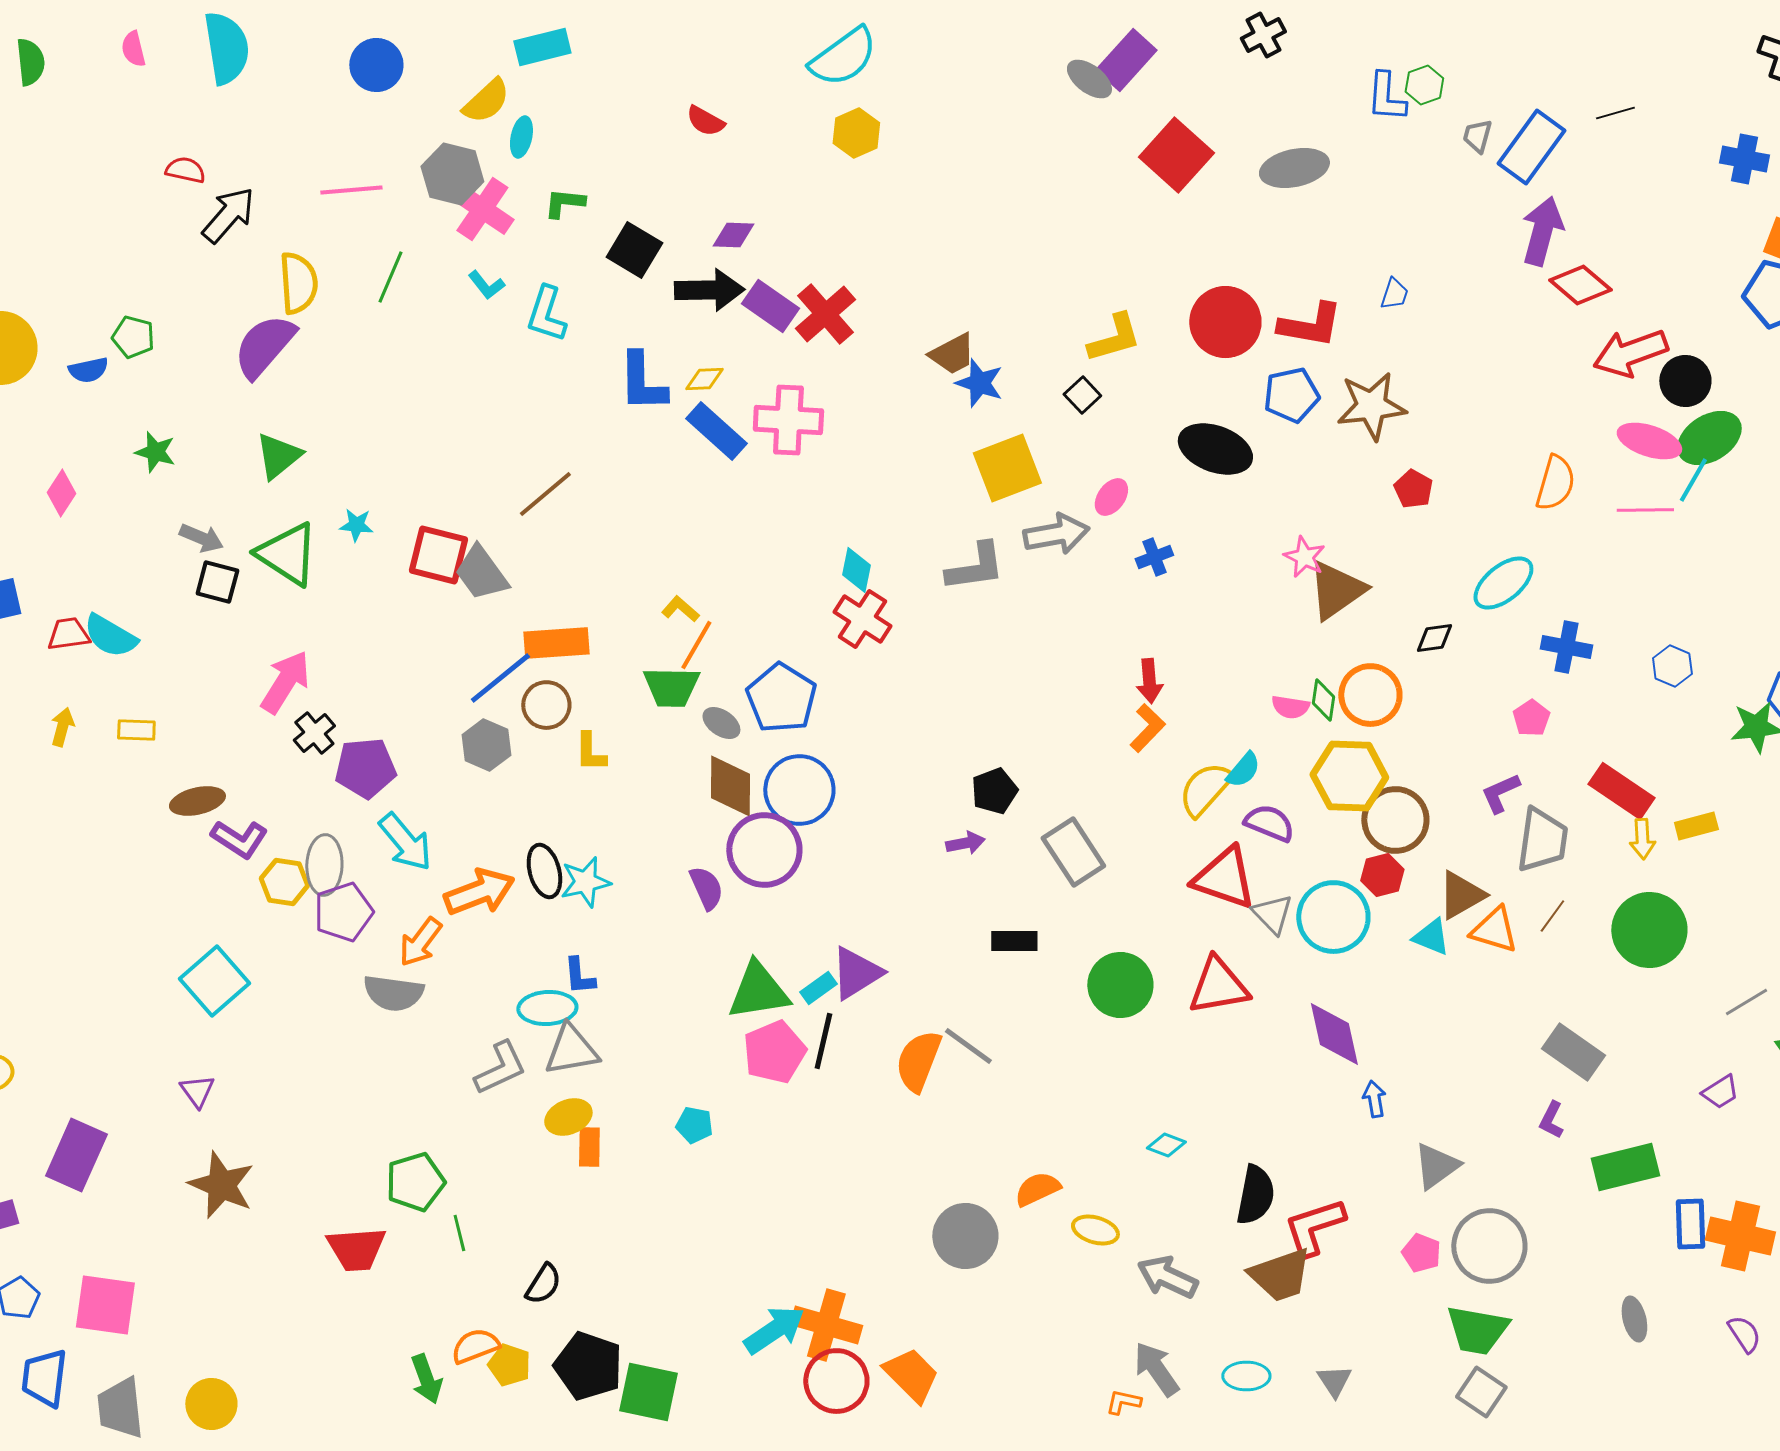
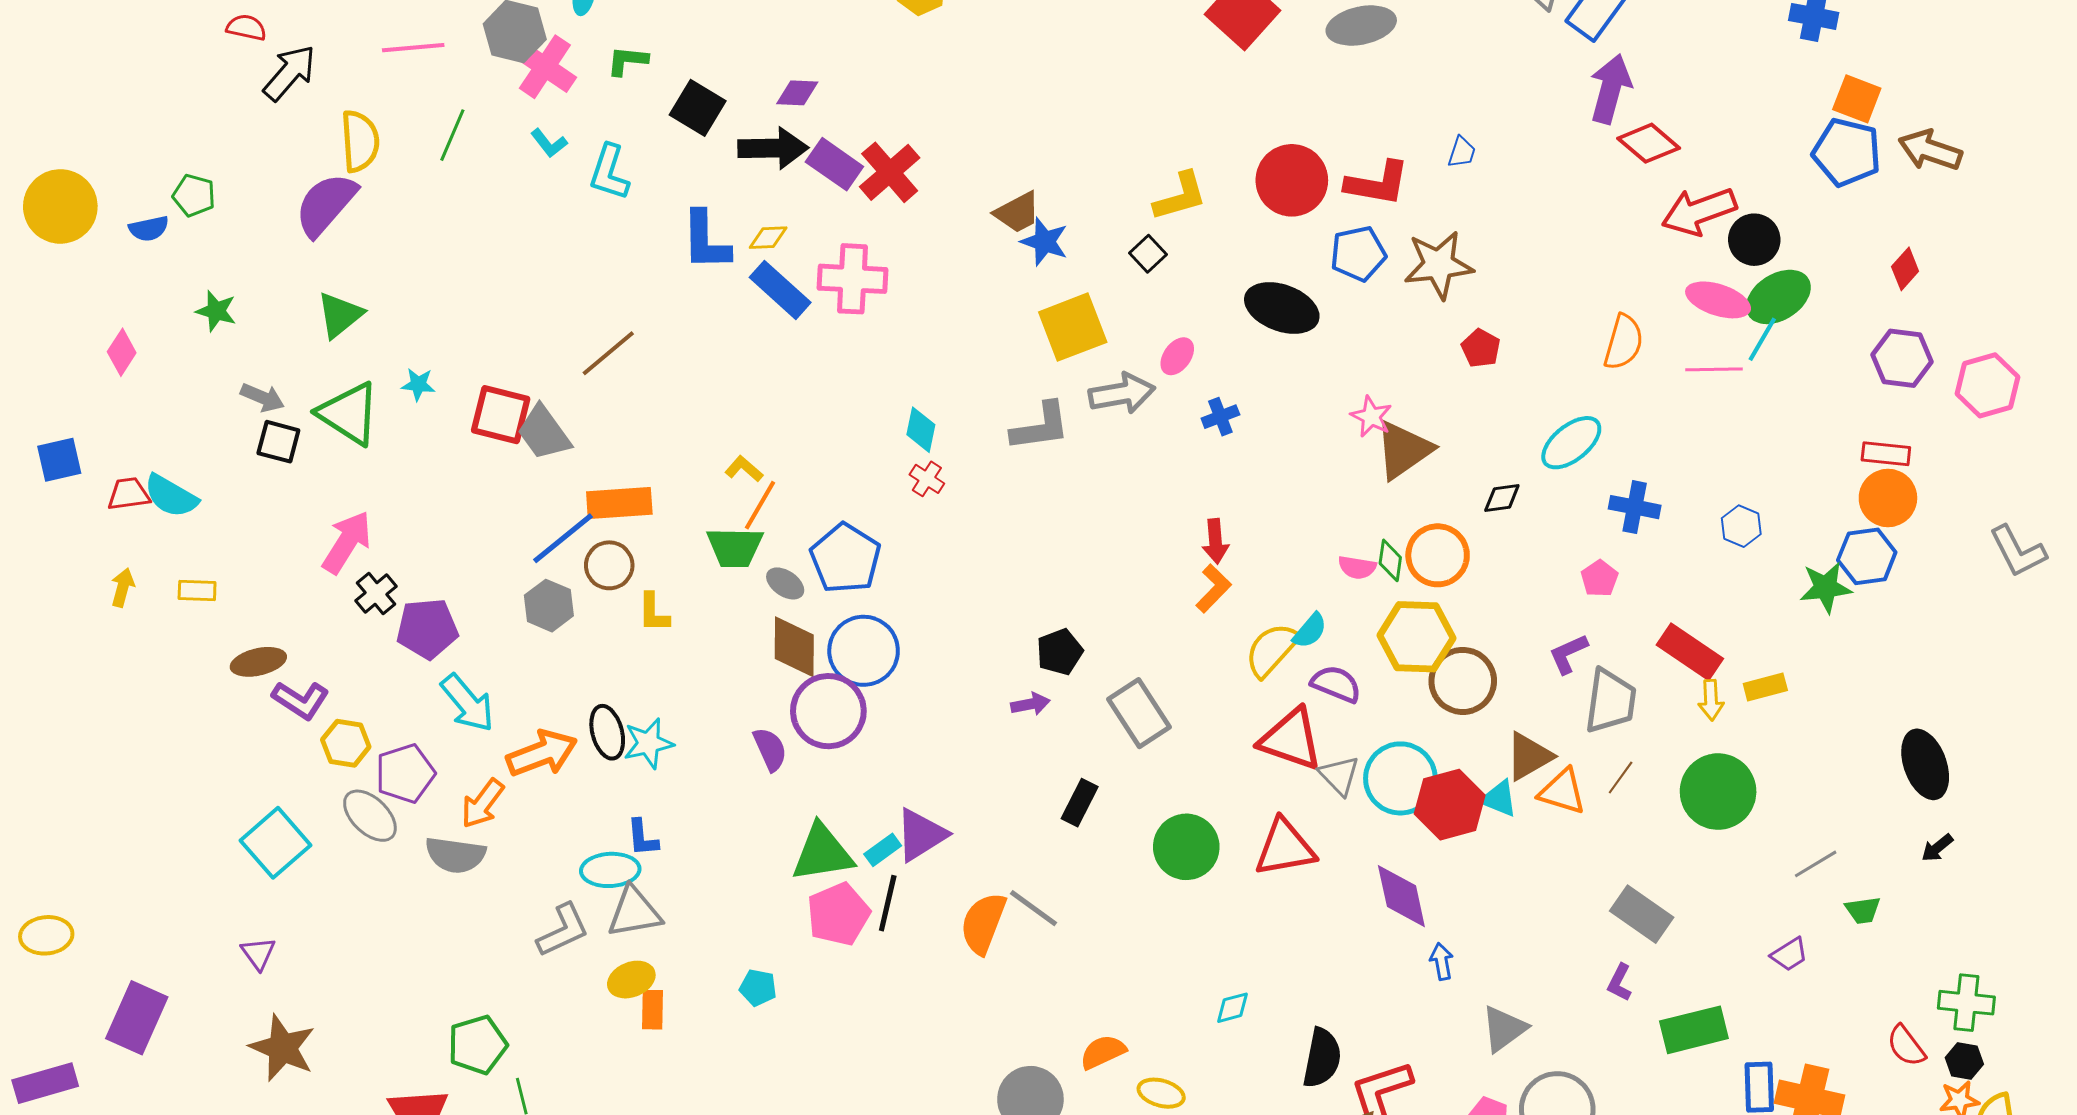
red cross: (862, 619) -> (927, 479), size x0.6
gray ellipse: (324, 865) -> (370, 816), moved, turned -48
red hexagon: (1382, 875) -> (1450, 805), moved, size x1.6
black rectangle: (1014, 941) -> (1080, 803), turned -63
cyan diamond: (1166, 1145) -> (1233, 1008), turned -36

